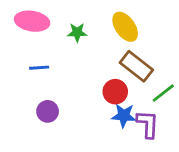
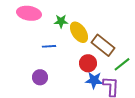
yellow ellipse: (125, 27) -> (79, 32), moved
blue line: (39, 68) -> (49, 46), moved

